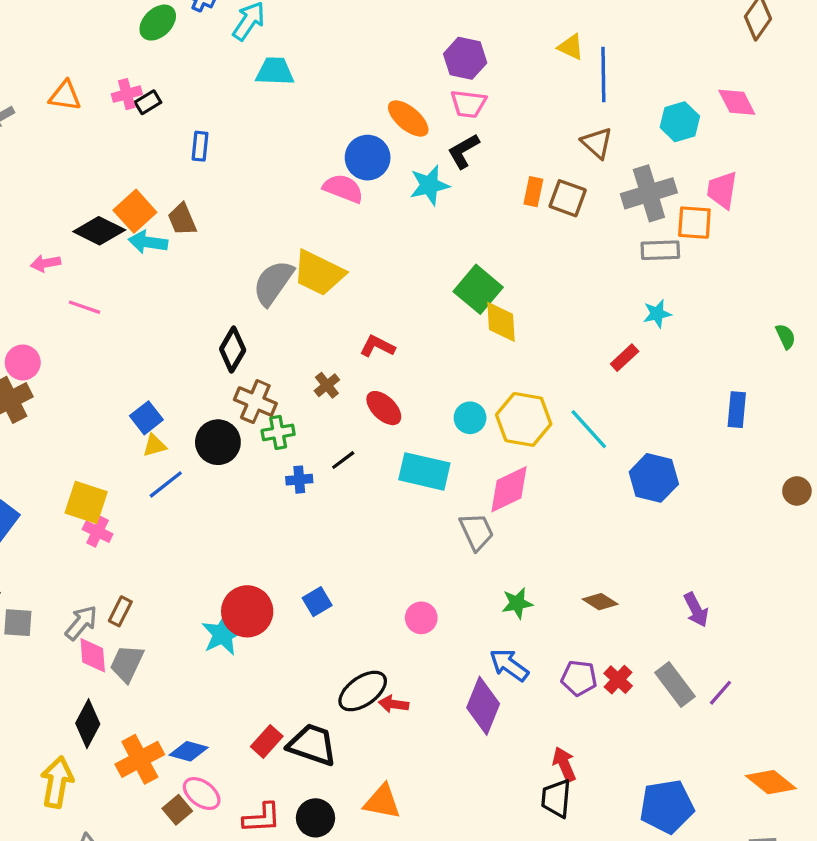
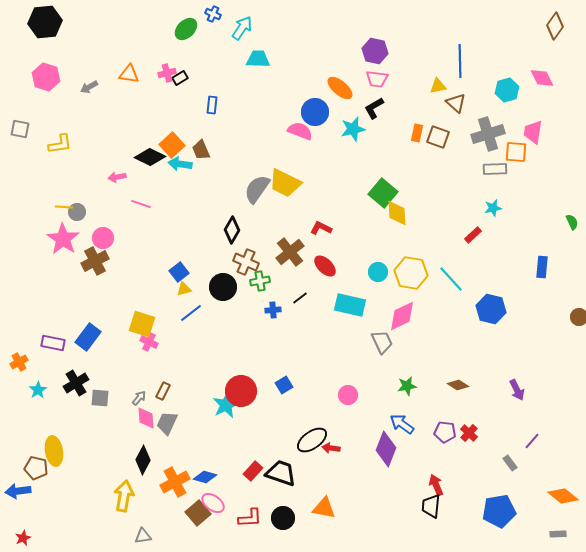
yellow triangle: (571, 47) -> (438, 86), moved, turned -36
brown cross: (327, 385) -> (290, 252), size x1.8
gray arrow: (81, 623) -> (139, 398), size x0.7
gray rectangle: (675, 685) -> (510, 463), moved, size x0.6
brown square: (177, 810) -> (198, 513), size x1.4

